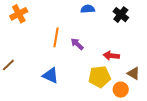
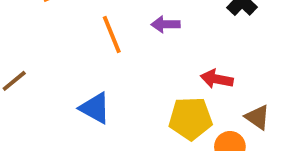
orange line: (56, 37) -> (112, 34), turned -36
purple arrow: (77, 44) -> (165, 24), moved, turned -48

